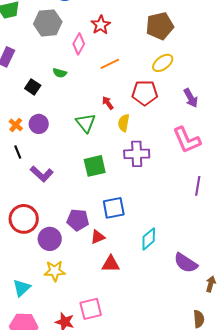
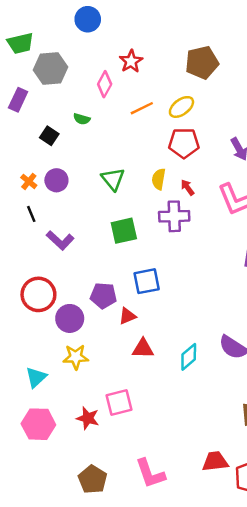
gray hexagon: (48, 23) -> (50, 68), moved
yellow ellipse: (163, 63) -> (181, 107), moved
red arrow: (108, 103) -> (187, 187), moved
cyan diamond: (149, 239) -> (189, 357), moved

